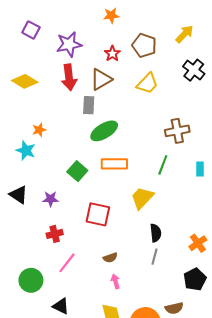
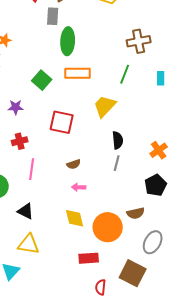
green ellipse: (104, 131) -> (68, 41), turned -56
pink line: (67, 263) -> (32, 169), turned -30
pink arrow: (115, 281) -> (79, 187), turned -72

